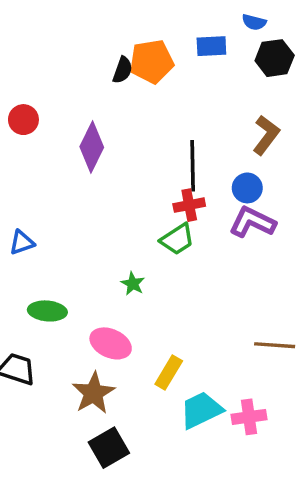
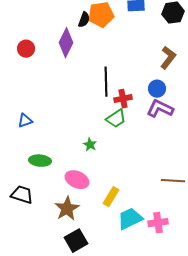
purple diamond: (92, 147) -> (66, 43), moved
black line: (193, 166) -> (106, 82), moved

